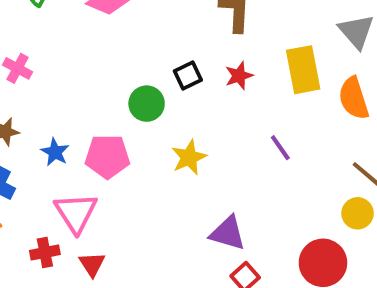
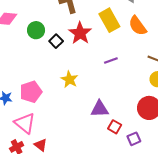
red star: (239, 76) -> (80, 33), size x1.6
green circle: (147, 104) -> (36, 30), moved
purple line: (280, 148) -> (111, 61), turned -56

